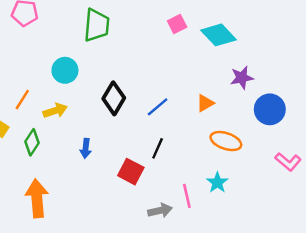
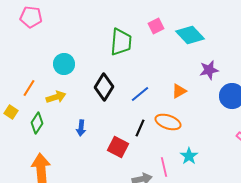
green trapezoid: (97, 25) -> (121, 42), moved
orange ellipse: (226, 141) -> (168, 122), moved

